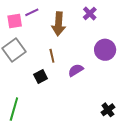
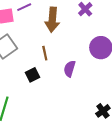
purple semicircle: (76, 70) -> (70, 69), turned -42

